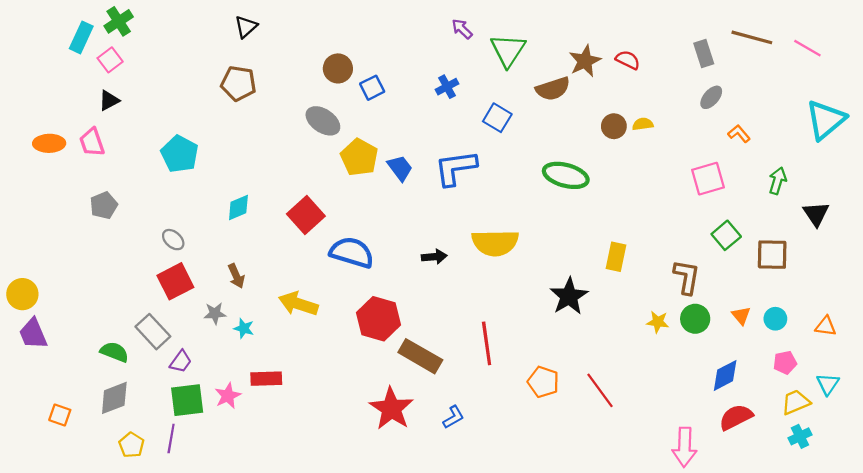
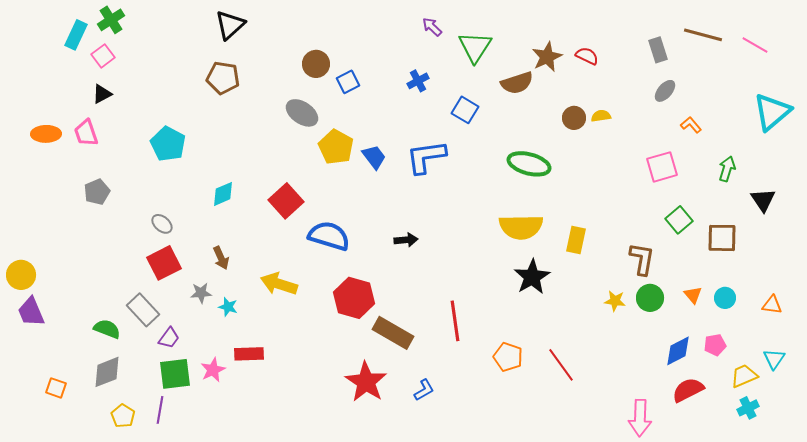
black triangle: (246, 27) -> (230, 25), size x1.4
yellow semicircle: (495, 243) -> (521, 227), moved
pink pentagon: (785, 363) -> (715, 345), moved

